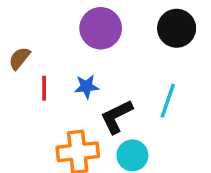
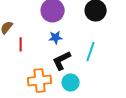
blue star: (87, 87) -> (56, 37), moved

